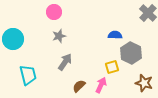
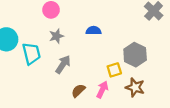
blue semicircle: (115, 35) -> (94, 31), moved
cyan trapezoid: (28, 75) -> (31, 54), moved
brown star: (144, 83) -> (135, 87), moved

